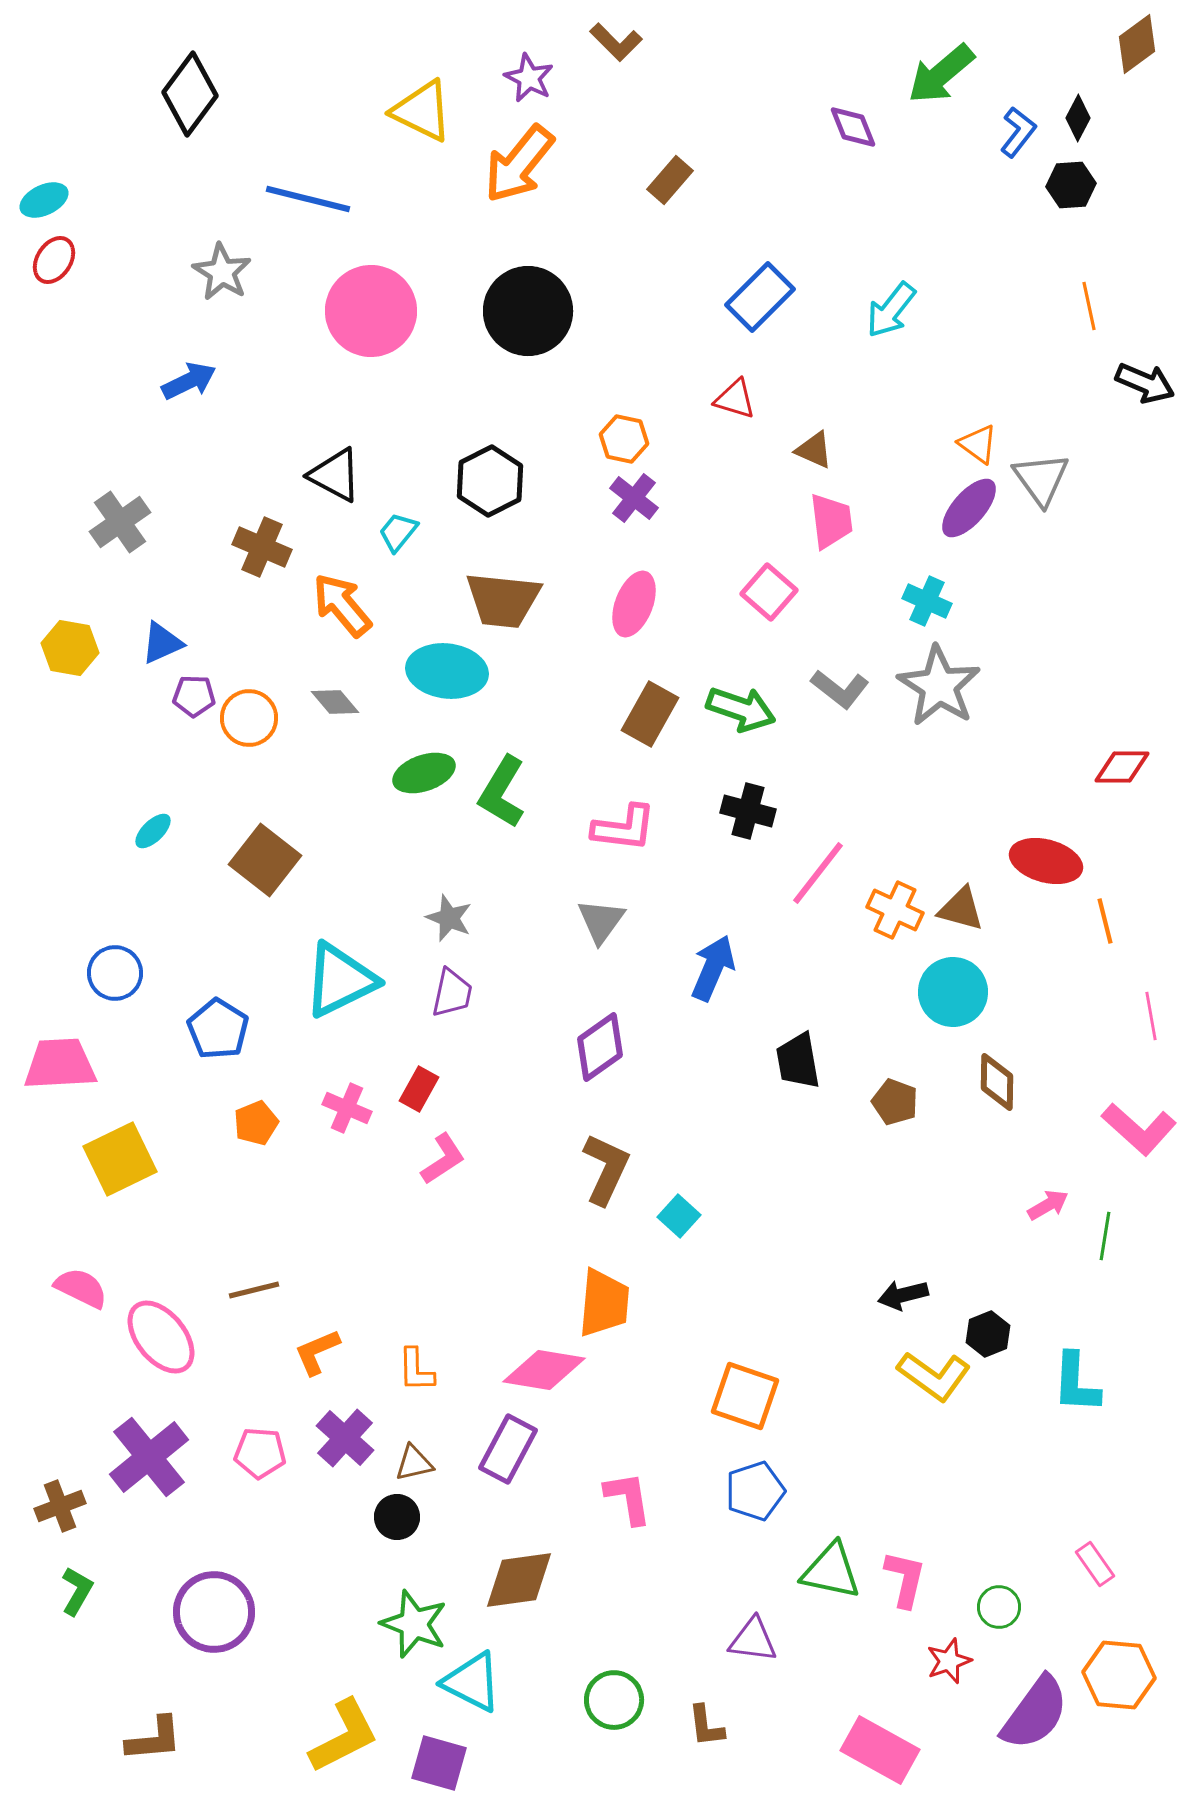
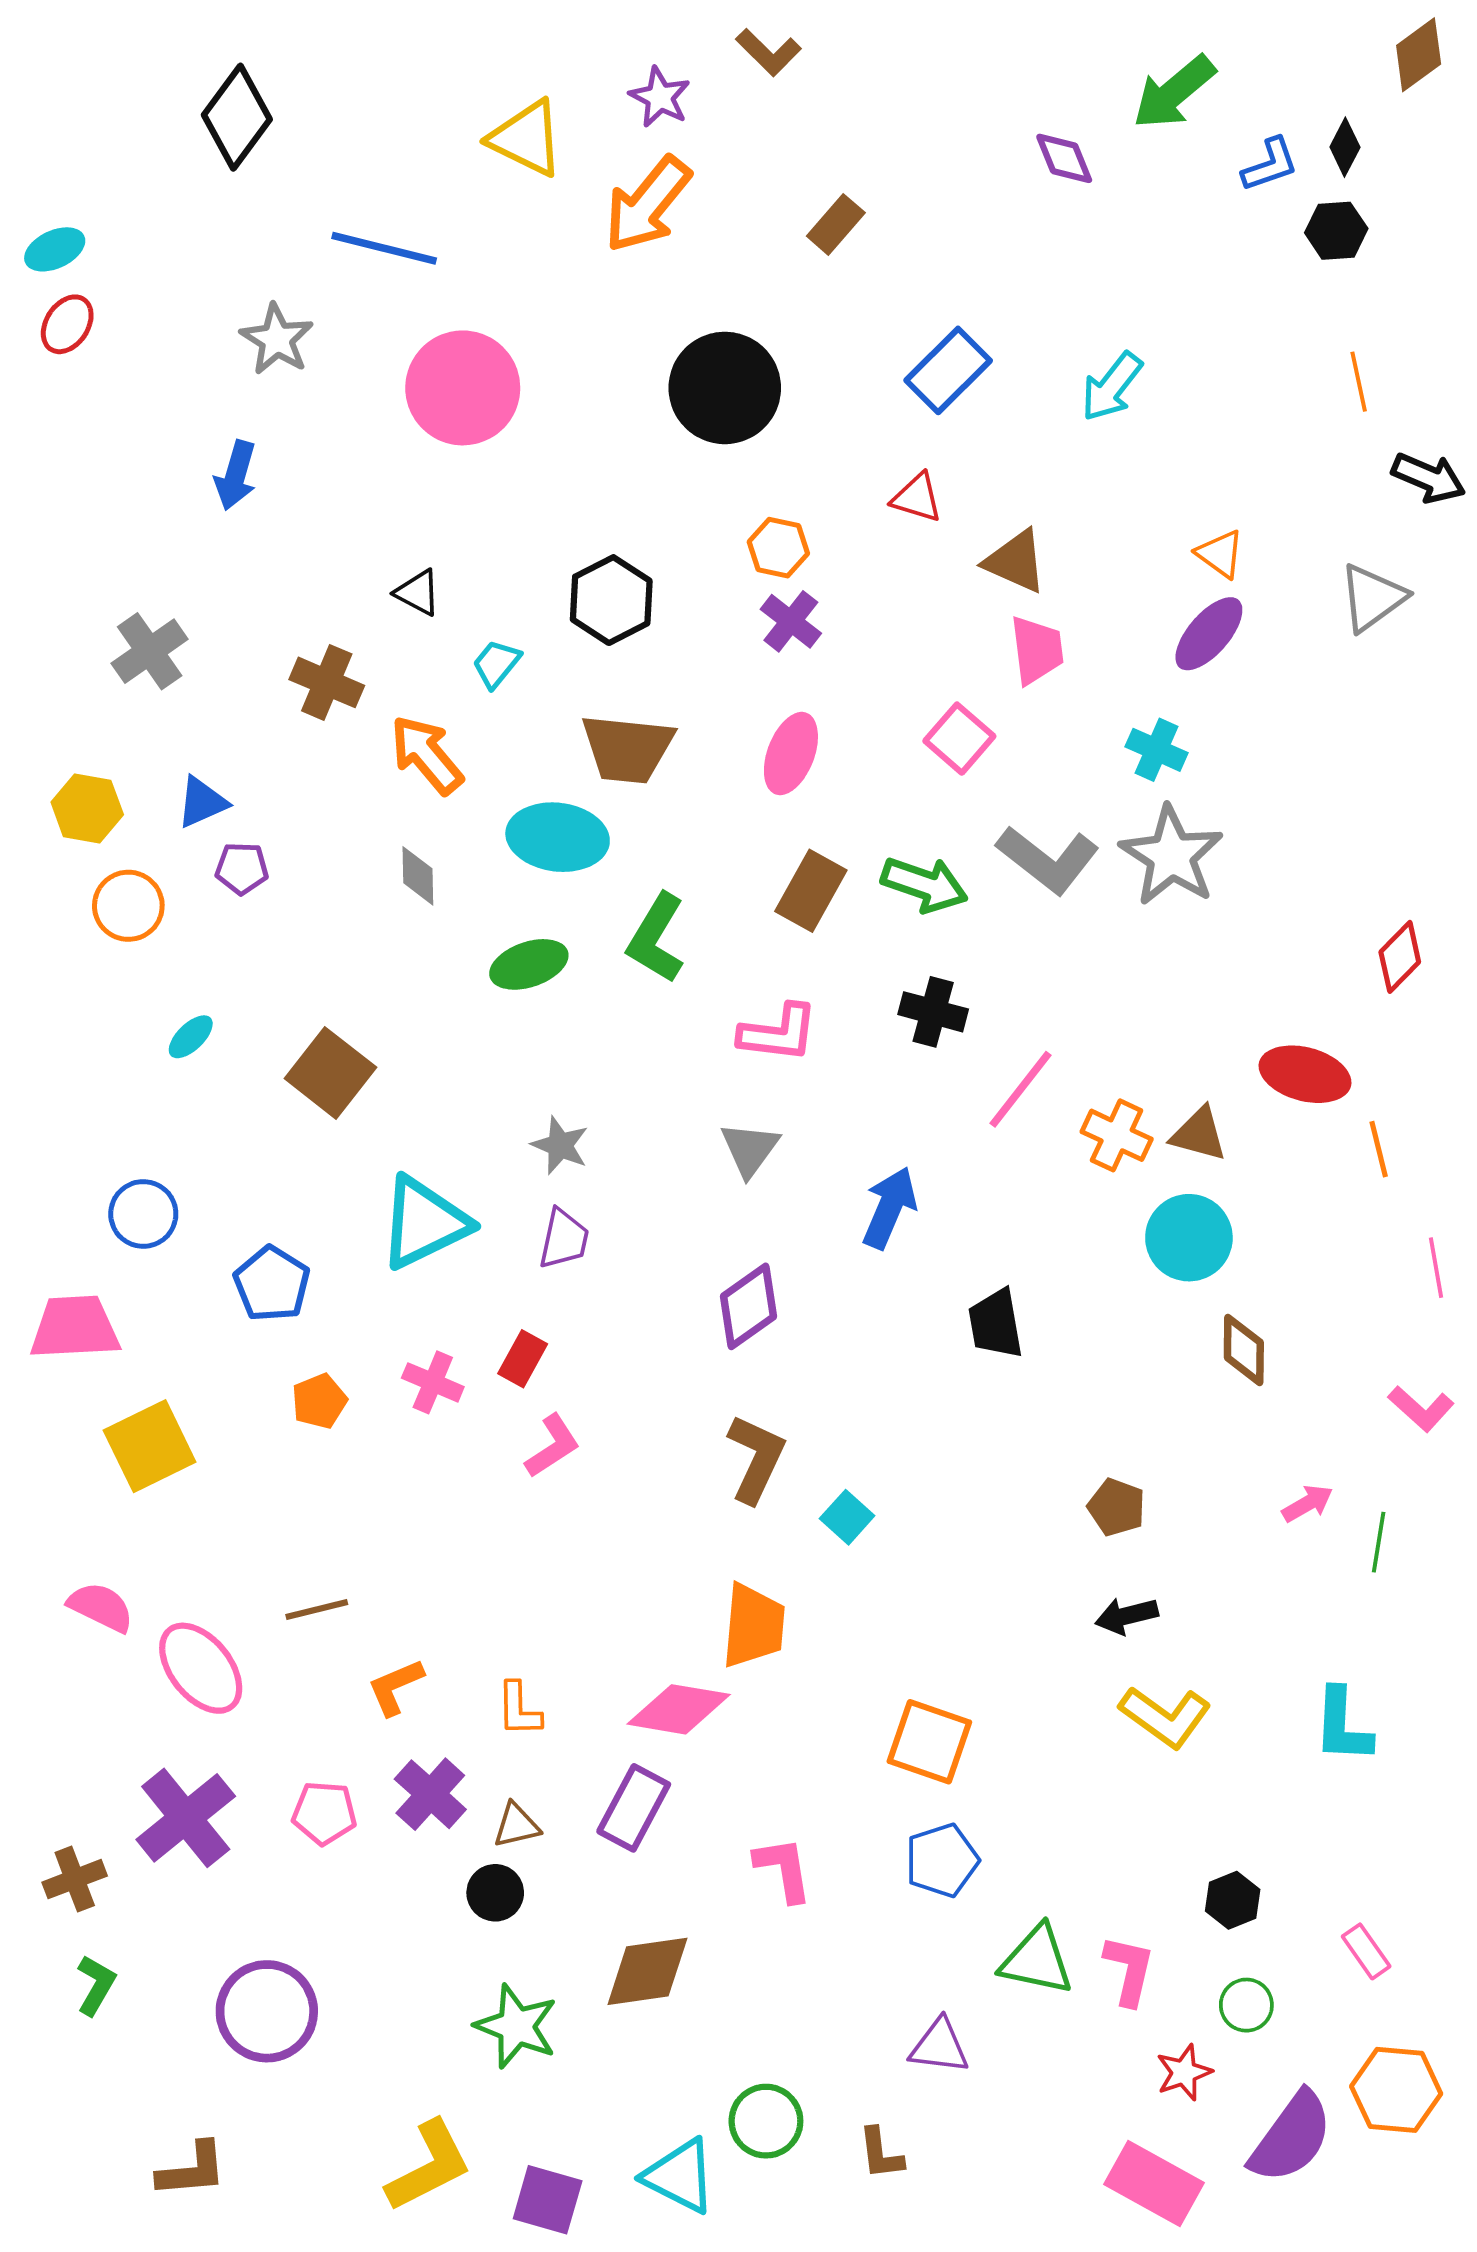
blue L-shape: (1018, 132) -> (1270, 165), turned 33
black circle: (528, 311) -> (725, 388), moved
blue arrow: (189, 381) -> (236, 475), turned 132
brown triangle: (814, 450) -> (1016, 561), size x1.4
black triangle: (335, 475) -> (418, 593), size x0.7
gray triangle: (1041, 479) -> (1372, 598), moved, turned 30
gray L-shape: (840, 689) -> (1048, 860), size x1.4
gray diamond: (335, 702) -> (418, 876), turned 39
orange circle: (249, 718) -> (128, 906), moved
red diamond: (1122, 767) -> (1400, 957), turned -46
green L-shape: (502, 792) -> (656, 938), moved
brown pentagon: (895, 1102) -> (1117, 1507), moved
pink L-shape: (1139, 1129) -> (1421, 1409), size x0.7
black hexagon: (988, 1334) -> (1233, 1900), moved
cyan triangle: (472, 1682) -> (680, 2176), moved
pink rectangle: (880, 1750) -> (1154, 2184), moved

